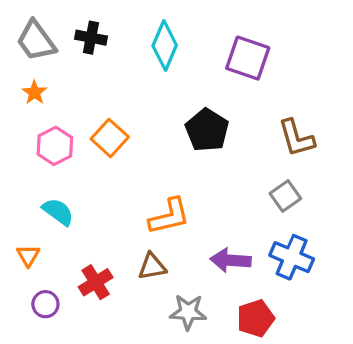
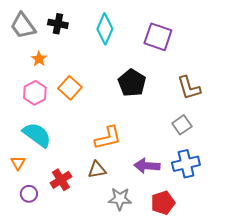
orange star: (34, 93) -> (39, 59), moved
cyan semicircle: (58, 212) -> (37, 135), size x1.4
blue cross: (292, 257) -> (186, 164), turned -36

